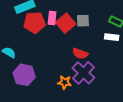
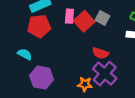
gray square: (83, 21) -> (102, 18), turned 32
red pentagon: (35, 23) -> (39, 26), moved

